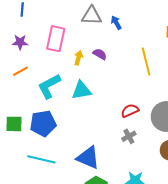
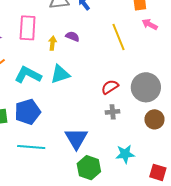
cyan L-shape: (49, 86) -> (28, 75), turned 64
gray cross: (129, 136) -> (113, 112), turned 32
blue triangle: (88, 158) -> (76, 138), turned 45

